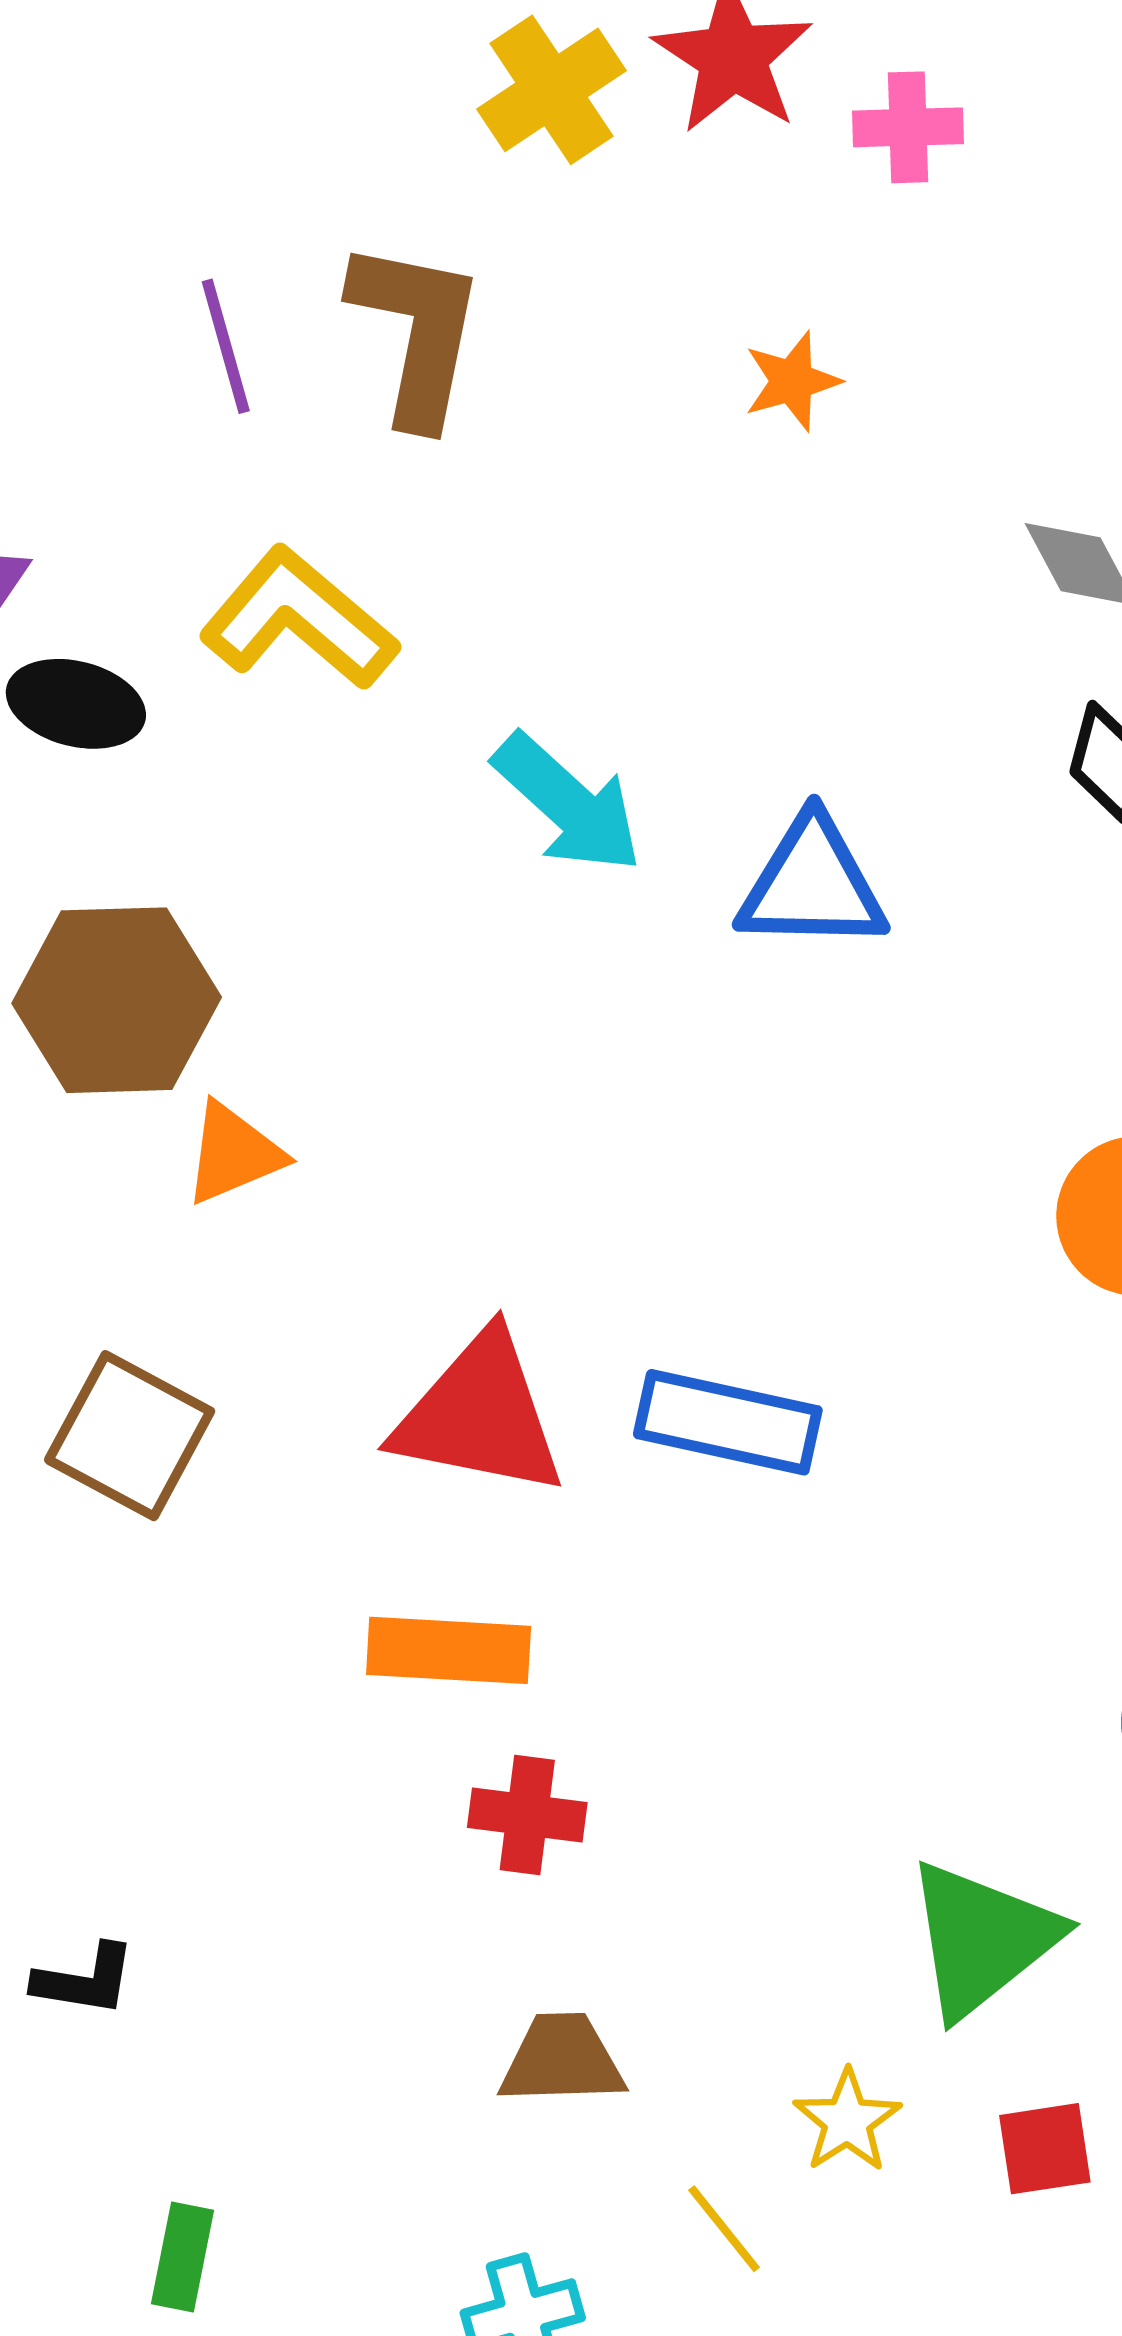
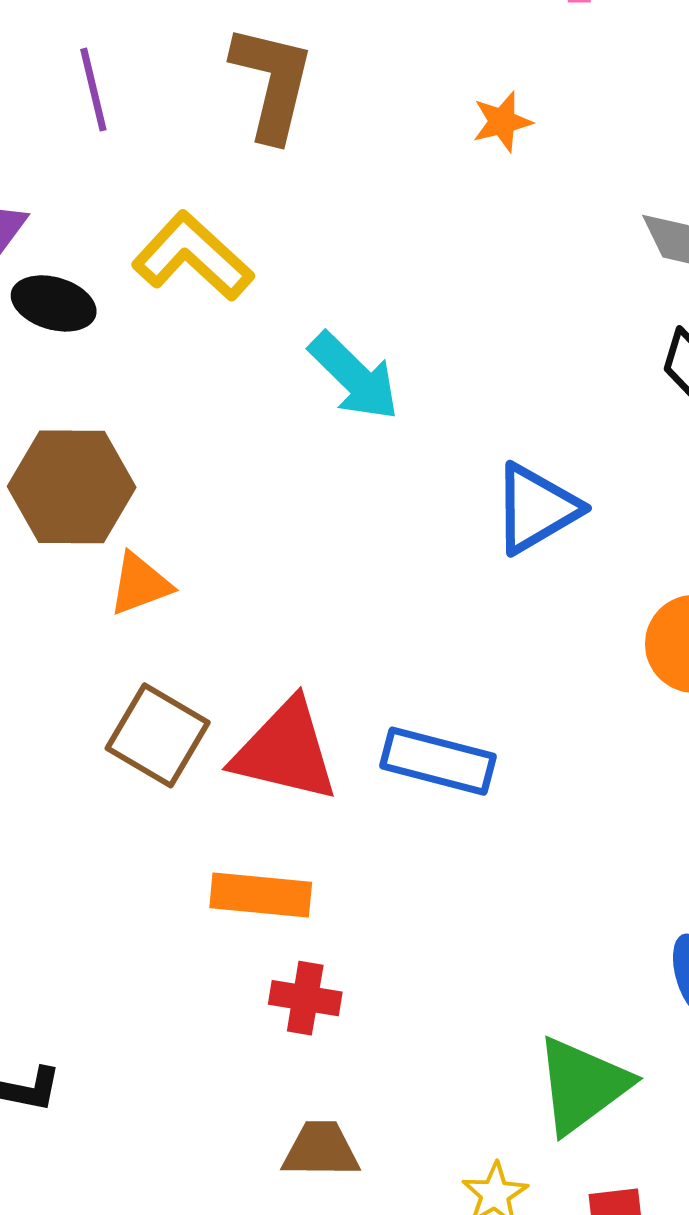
purple line: (226, 346) -> (93, 90), moved
blue triangle: (812, 884) -> (536, 509), moved, turned -34
brown square: (130, 1436) -> (158, 735), moved

